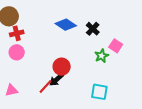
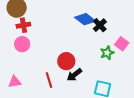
blue diamond: (66, 25) -> (85, 19), moved
black arrow: (56, 80) -> (74, 75), moved
red line: (45, 86) -> (49, 80), turned -63

